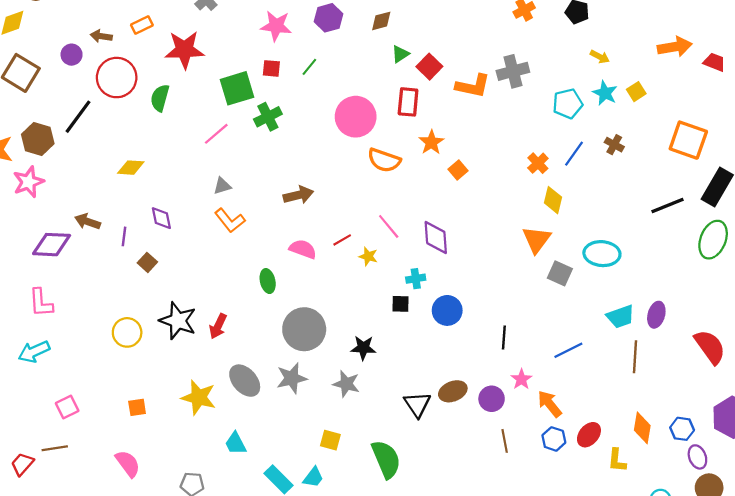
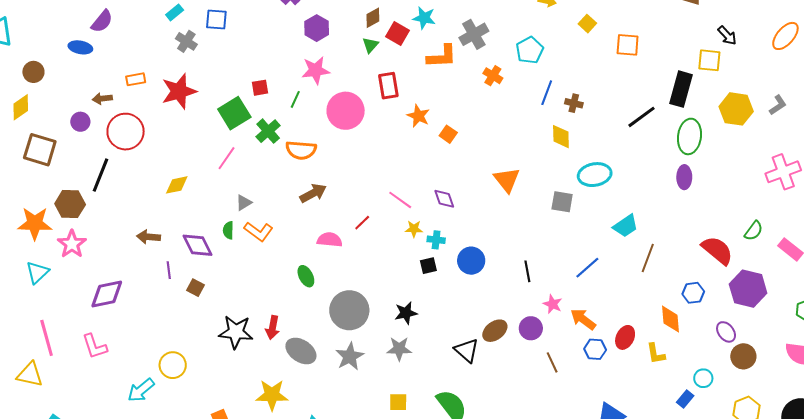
purple hexagon: (329, 18) -> (317, 28), moved
brown diamond: (381, 21) -> (373, 18), moved
orange rectangle: (142, 25) -> (136, 79), turned 30
pink star: (276, 26) -> (316, 70), moved
green line: (309, 67) -> (295, 99), moved
red square: (429, 67) -> (397, 33), moved
cyan star: (605, 93) -> (424, 18), moved
green semicircle: (160, 98) -> (228, 230), moved, size x0.7
orange square: (688, 140) -> (628, 45), moved, size x0.7
brown cross: (614, 145) -> (574, 103), moved
orange semicircle: (384, 160) -> (301, 150), moved
orange cross: (538, 163) -> (493, 76), moved
yellow diamond: (131, 168) -> (177, 185), moved
yellow diamond: (553, 200) -> (561, 137), moved
purple diamond: (161, 218) -> (198, 245), size x1.4
brown arrow: (87, 222) -> (149, 237), moved
purple diamond: (436, 238) -> (444, 199), size x0.7
orange triangle: (537, 240) -> (507, 180), moved
yellow star: (368, 256) -> (414, 229), moved
cyan cross: (416, 279) -> (436, 240), turned 30
pink L-shape: (41, 303) -> (95, 346), moved
purple ellipse: (656, 315) -> (684, 177), moved
yellow circle: (127, 332) -> (173, 365), moved
red semicircle: (710, 347) -> (717, 250), moved
cyan arrow: (34, 352) -> (141, 390), moved
brown line: (635, 357) -> (648, 258), turned 32
gray ellipse: (245, 381) -> (301, 351), moved
blue hexagon: (682, 429) -> (693, 293), moved

